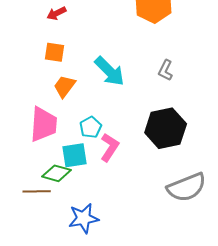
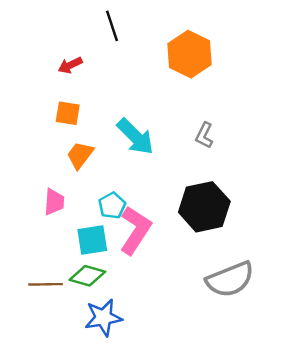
pink trapezoid: (44, 124) -> (54, 202), size x0.6
pink L-shape: (110, 147) -> (135, 230), size x1.4
green diamond: (57, 173) -> (87, 276), moved

